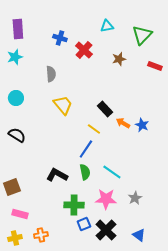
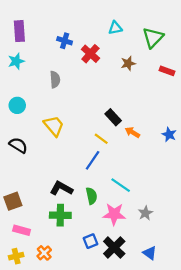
yellow trapezoid: (63, 105) -> (54, 126), moved
blue star: (142, 125) -> (169, 134), moved
green semicircle: (85, 172) -> (92, 196), moved
green cross: (74, 205) -> (60, 215), moved
orange cross: (41, 235) -> (44, 253), turned -32

